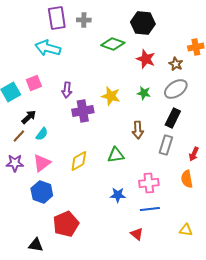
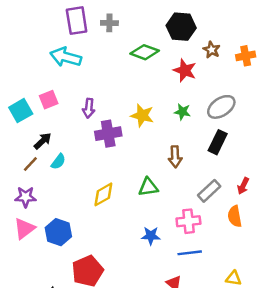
brown star: (176, 64) -> (212, 50), moved
gray rectangle: (166, 145) -> (209, 191), moved, turned 30
pink triangle: (42, 163) -> (24, 228), moved

